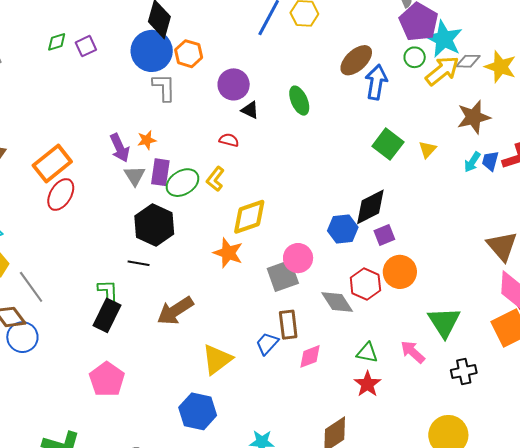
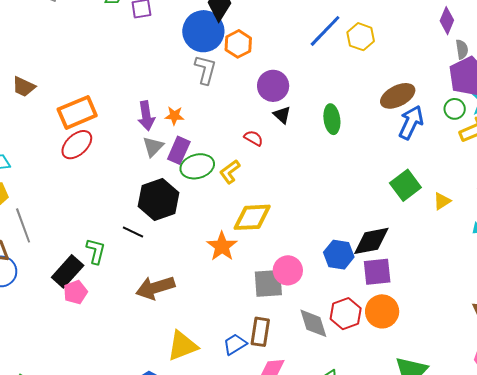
purple square: (384, 235) -> (377, 272), size x1.4
black rectangle: (107, 315) -> (68, 271), moved
pink pentagon: (107, 379) -> (75, 292), moved, size x0.7

